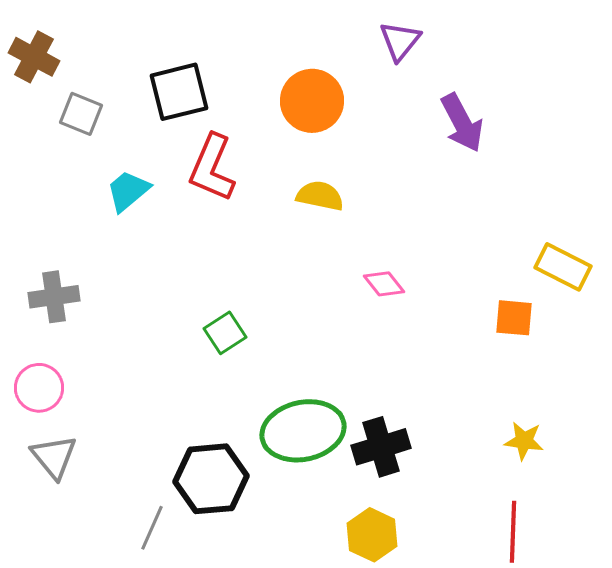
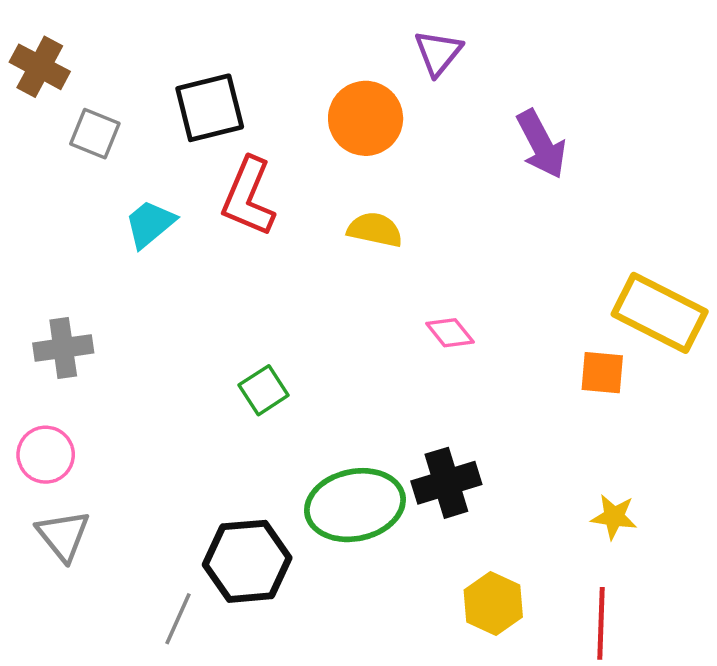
purple triangle: (400, 41) -> (438, 53), moved
yellow rectangle: (563, 267) -> (660, 313), size x1.4
black cross: (381, 447) -> (446, 483), moved
yellow hexagon: (372, 535) -> (493, 603), moved

